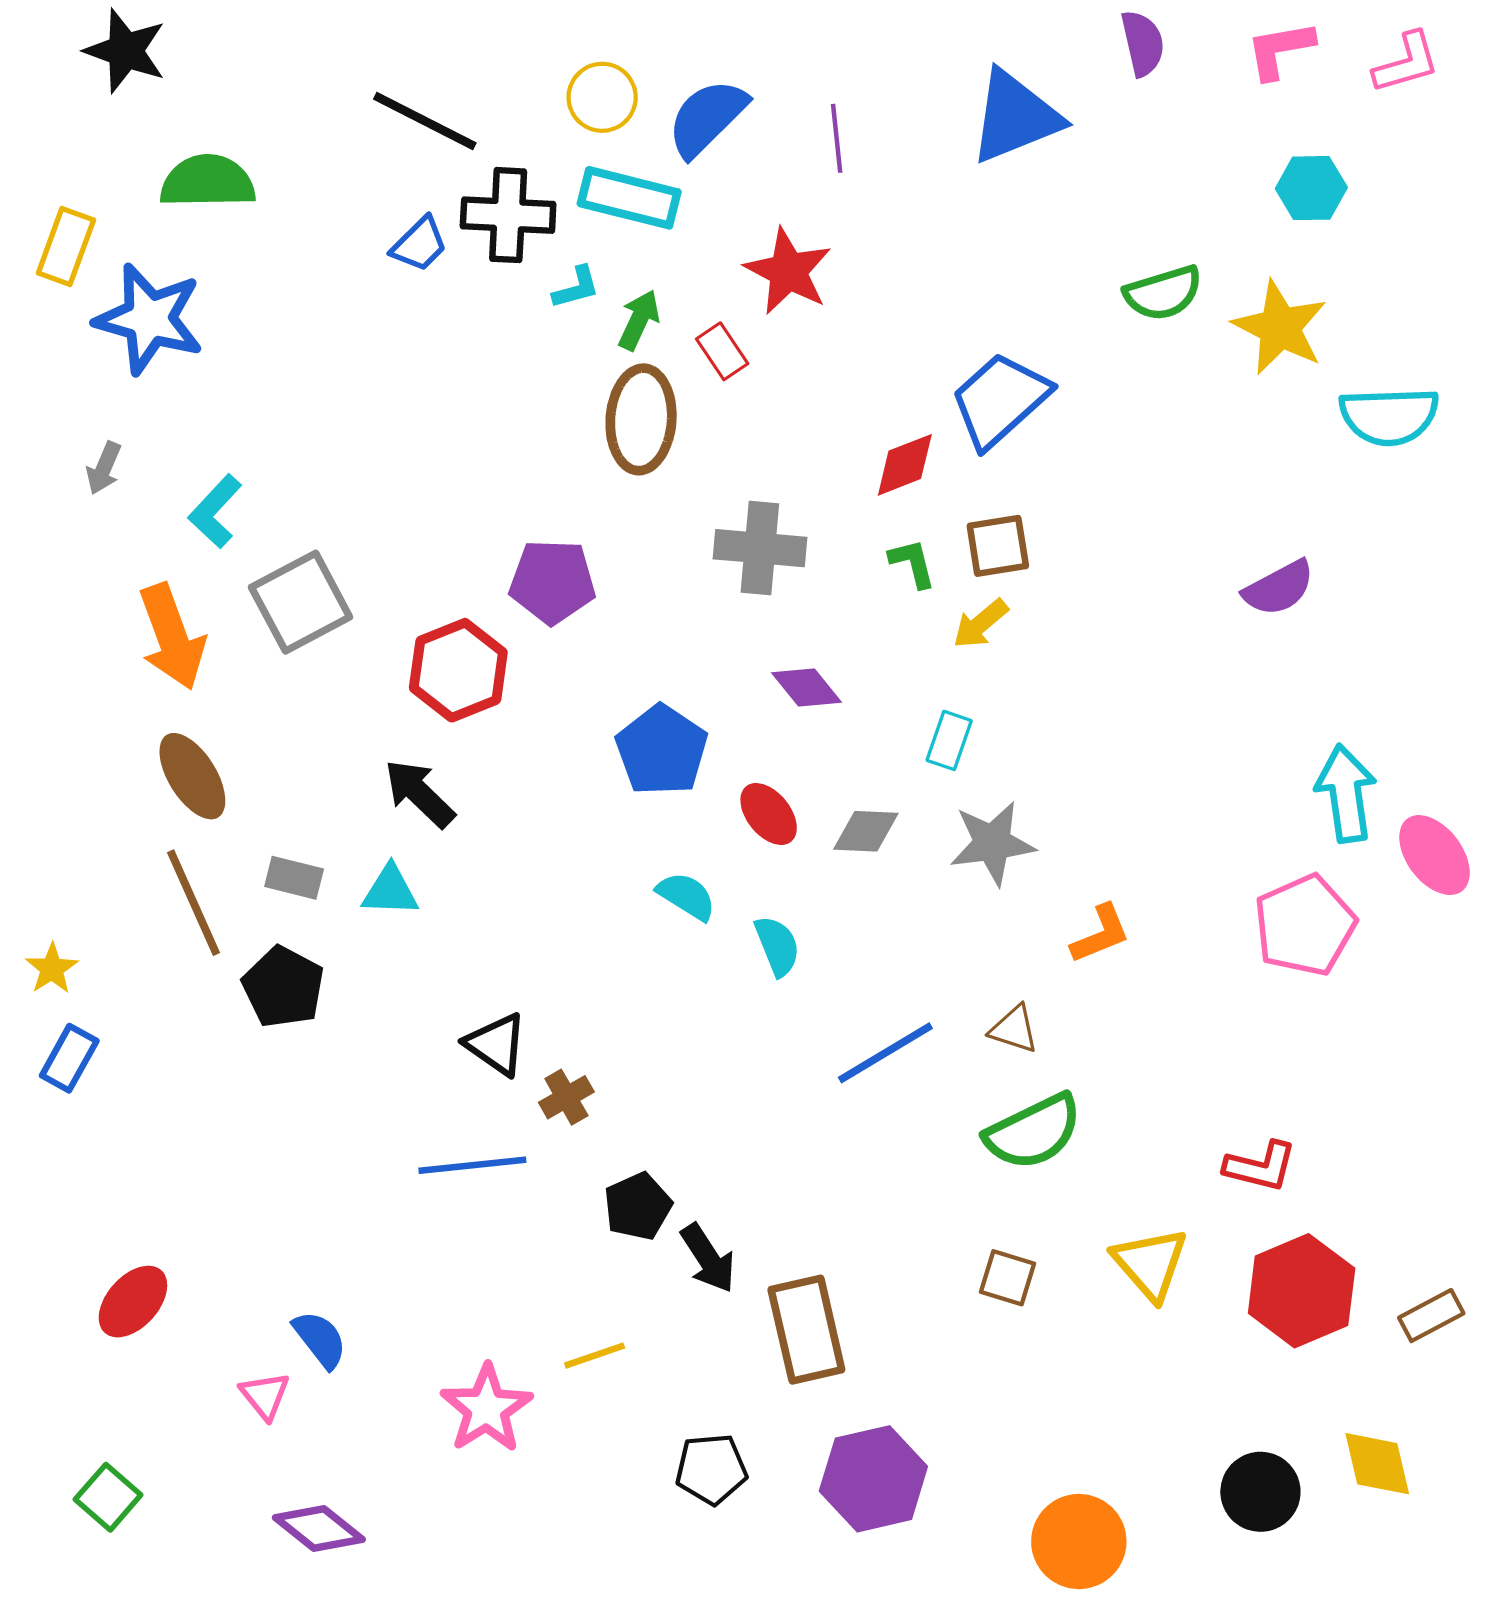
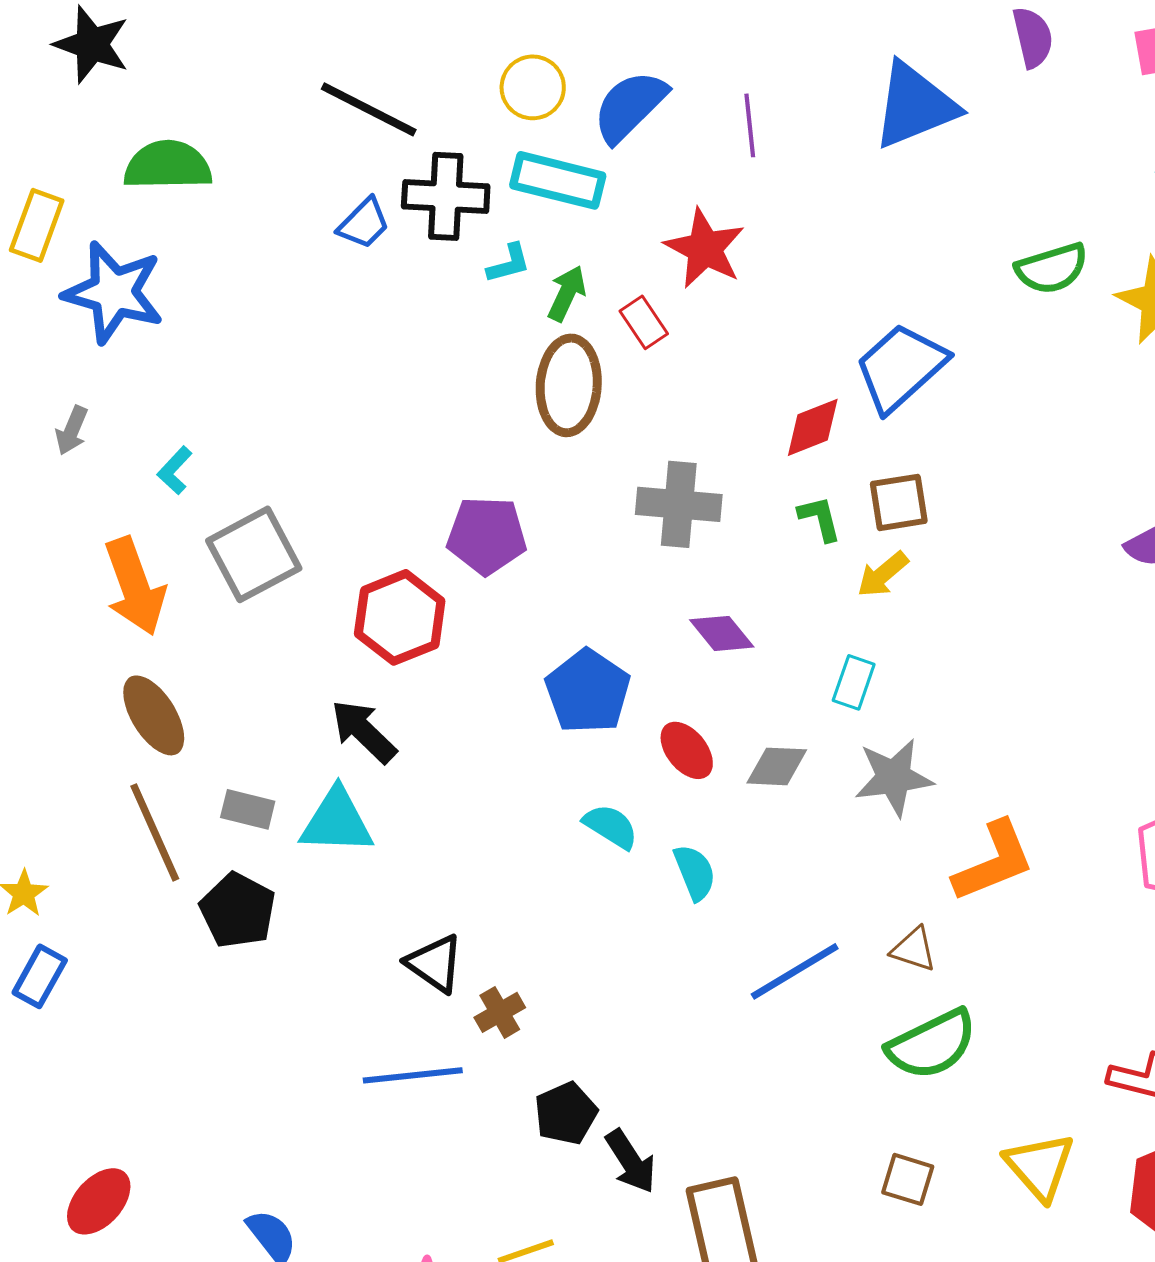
cyan L-shape: (215, 511) -> (175, 470), size x0.7
cyan triangle: (390, 891) -> (337, 821), size x1.4
orange L-shape: (1100, 934) -> (994, 861), size x1.5

